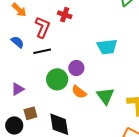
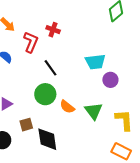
black line: (42, 51) -> (51, 68), moved, turned 66
purple circle: (76, 68) -> (110, 80), moved
brown square: (30, 113) -> (26, 125), moved

